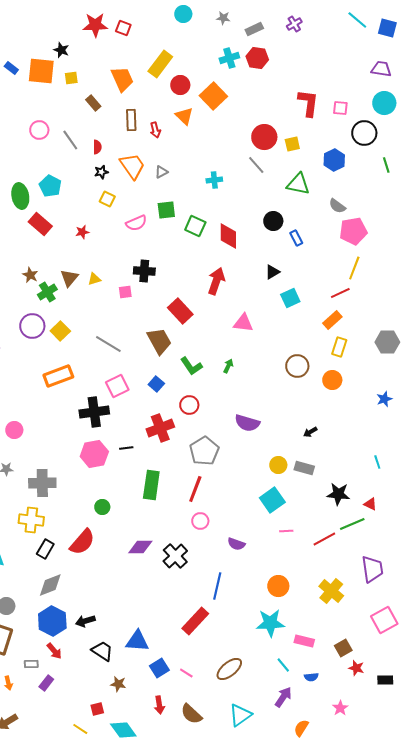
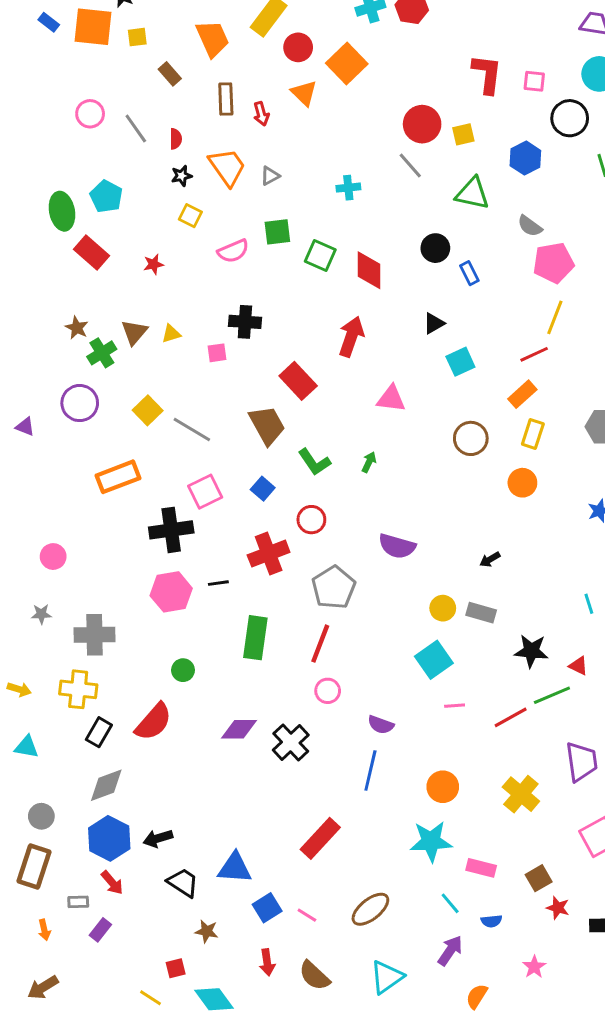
yellow square: (60, 331) -> (148, 410), moved
brown circle: (297, 366) -> (471, 438), moved
blue line: (217, 586) -> (370, 771), moved

